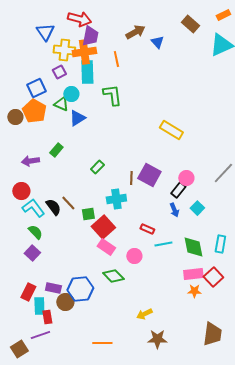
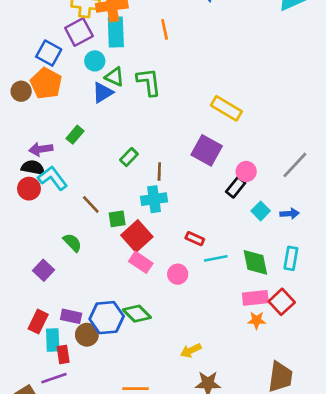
orange line: (116, 59) -> (165, 29), moved
purple square: (59, 72) -> (79, 32), size x1.5
blue square: (36, 88) -> (49, 53), turned -36
green L-shape: (112, 95) -> (149, 82), moved
green triangle: (61, 104) -> (115, 77), moved
purple square: (149, 175) -> (207, 150), moved
brown line: (131, 178) -> (159, 172), moved
black semicircle: (53, 207) -> (33, 168), moved, turned -42
cyan L-shape: (33, 208) -> (53, 178), moved
blue arrow: (174, 210) -> (290, 214), moved, turned -72
green semicircle: (35, 232) -> (72, 243), moved
green diamond: (113, 276) -> (137, 314), moved

